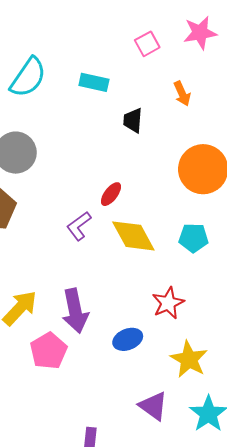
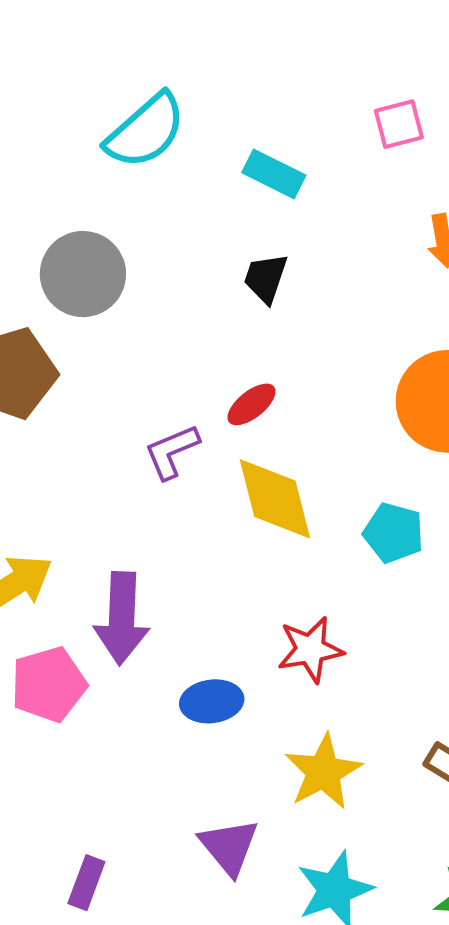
black trapezoid: (133, 120) -> (266, 278), moved

